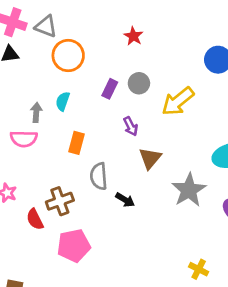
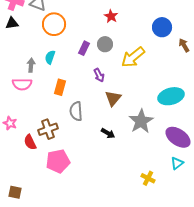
red star: (133, 36) -> (111, 16), moved
black arrow: (125, 200) -> (108, 133), moved

